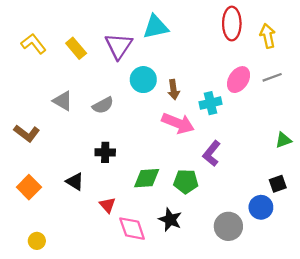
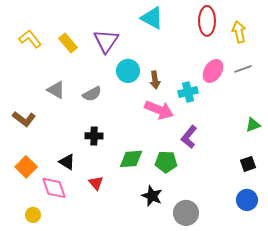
cyan triangle: (156, 27) -> (152, 18), moved, turned 40
blue circle: (261, 207) -> (247, 200), moved
gray circle: (228, 226) -> (186, 213), moved
pink diamond: (132, 229) -> (54, 188), moved

